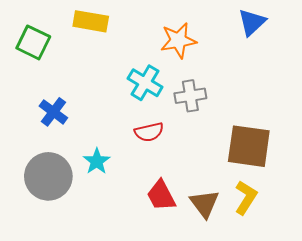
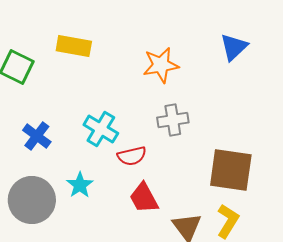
cyan cross: (145, 83) -> (101, 129), moved
red trapezoid: (161, 196) -> (144, 198), moved

